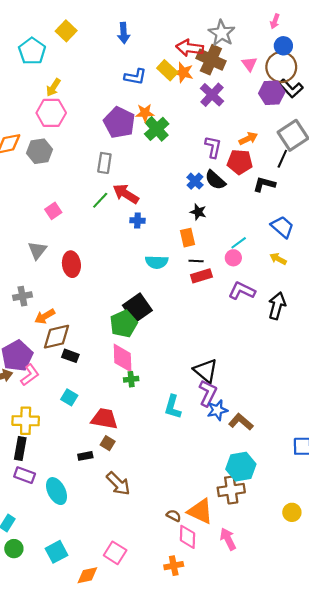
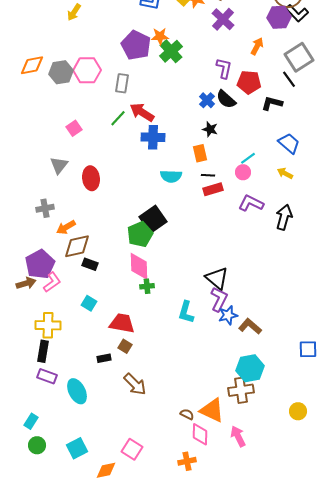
pink hexagon: (51, 113) -> (87, 70), moved
orange arrow: (248, 138) -> (257, 46), moved, turned -36
black line: (282, 159) -> (289, 79), turned -60
blue cross: (137, 220) -> (153, 137), size x1.6

